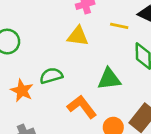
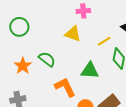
yellow line: (119, 26) -> (104, 41), moved, turned -56
green semicircle: (51, 76) -> (47, 59), turned 42

